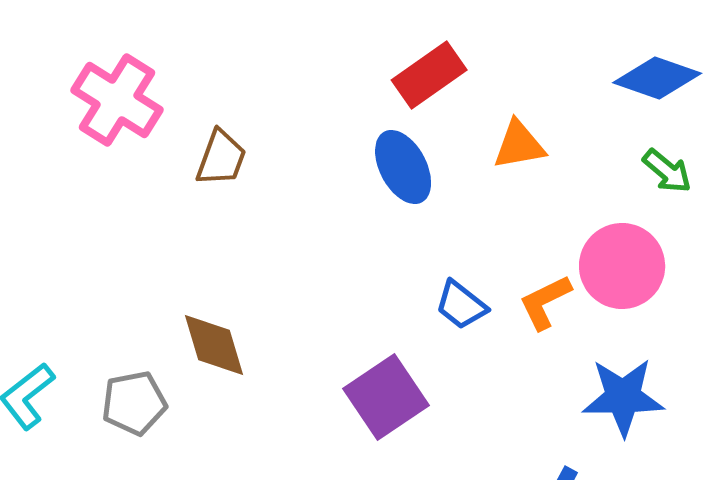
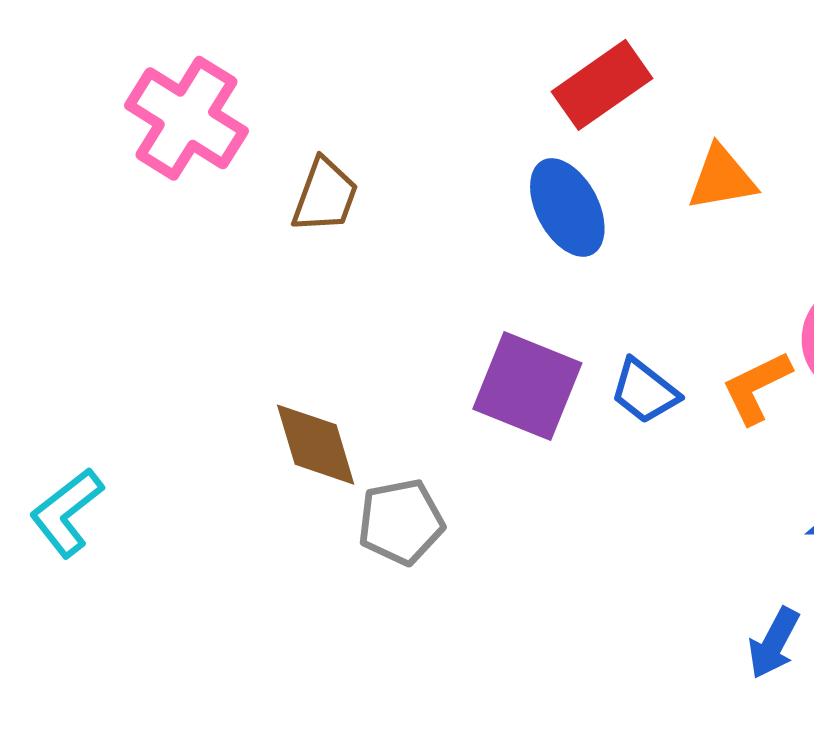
purple square: (386, 397) -> (527, 386), moved, turned -34
gray pentagon: (134, 403) -> (401, 522), moved

